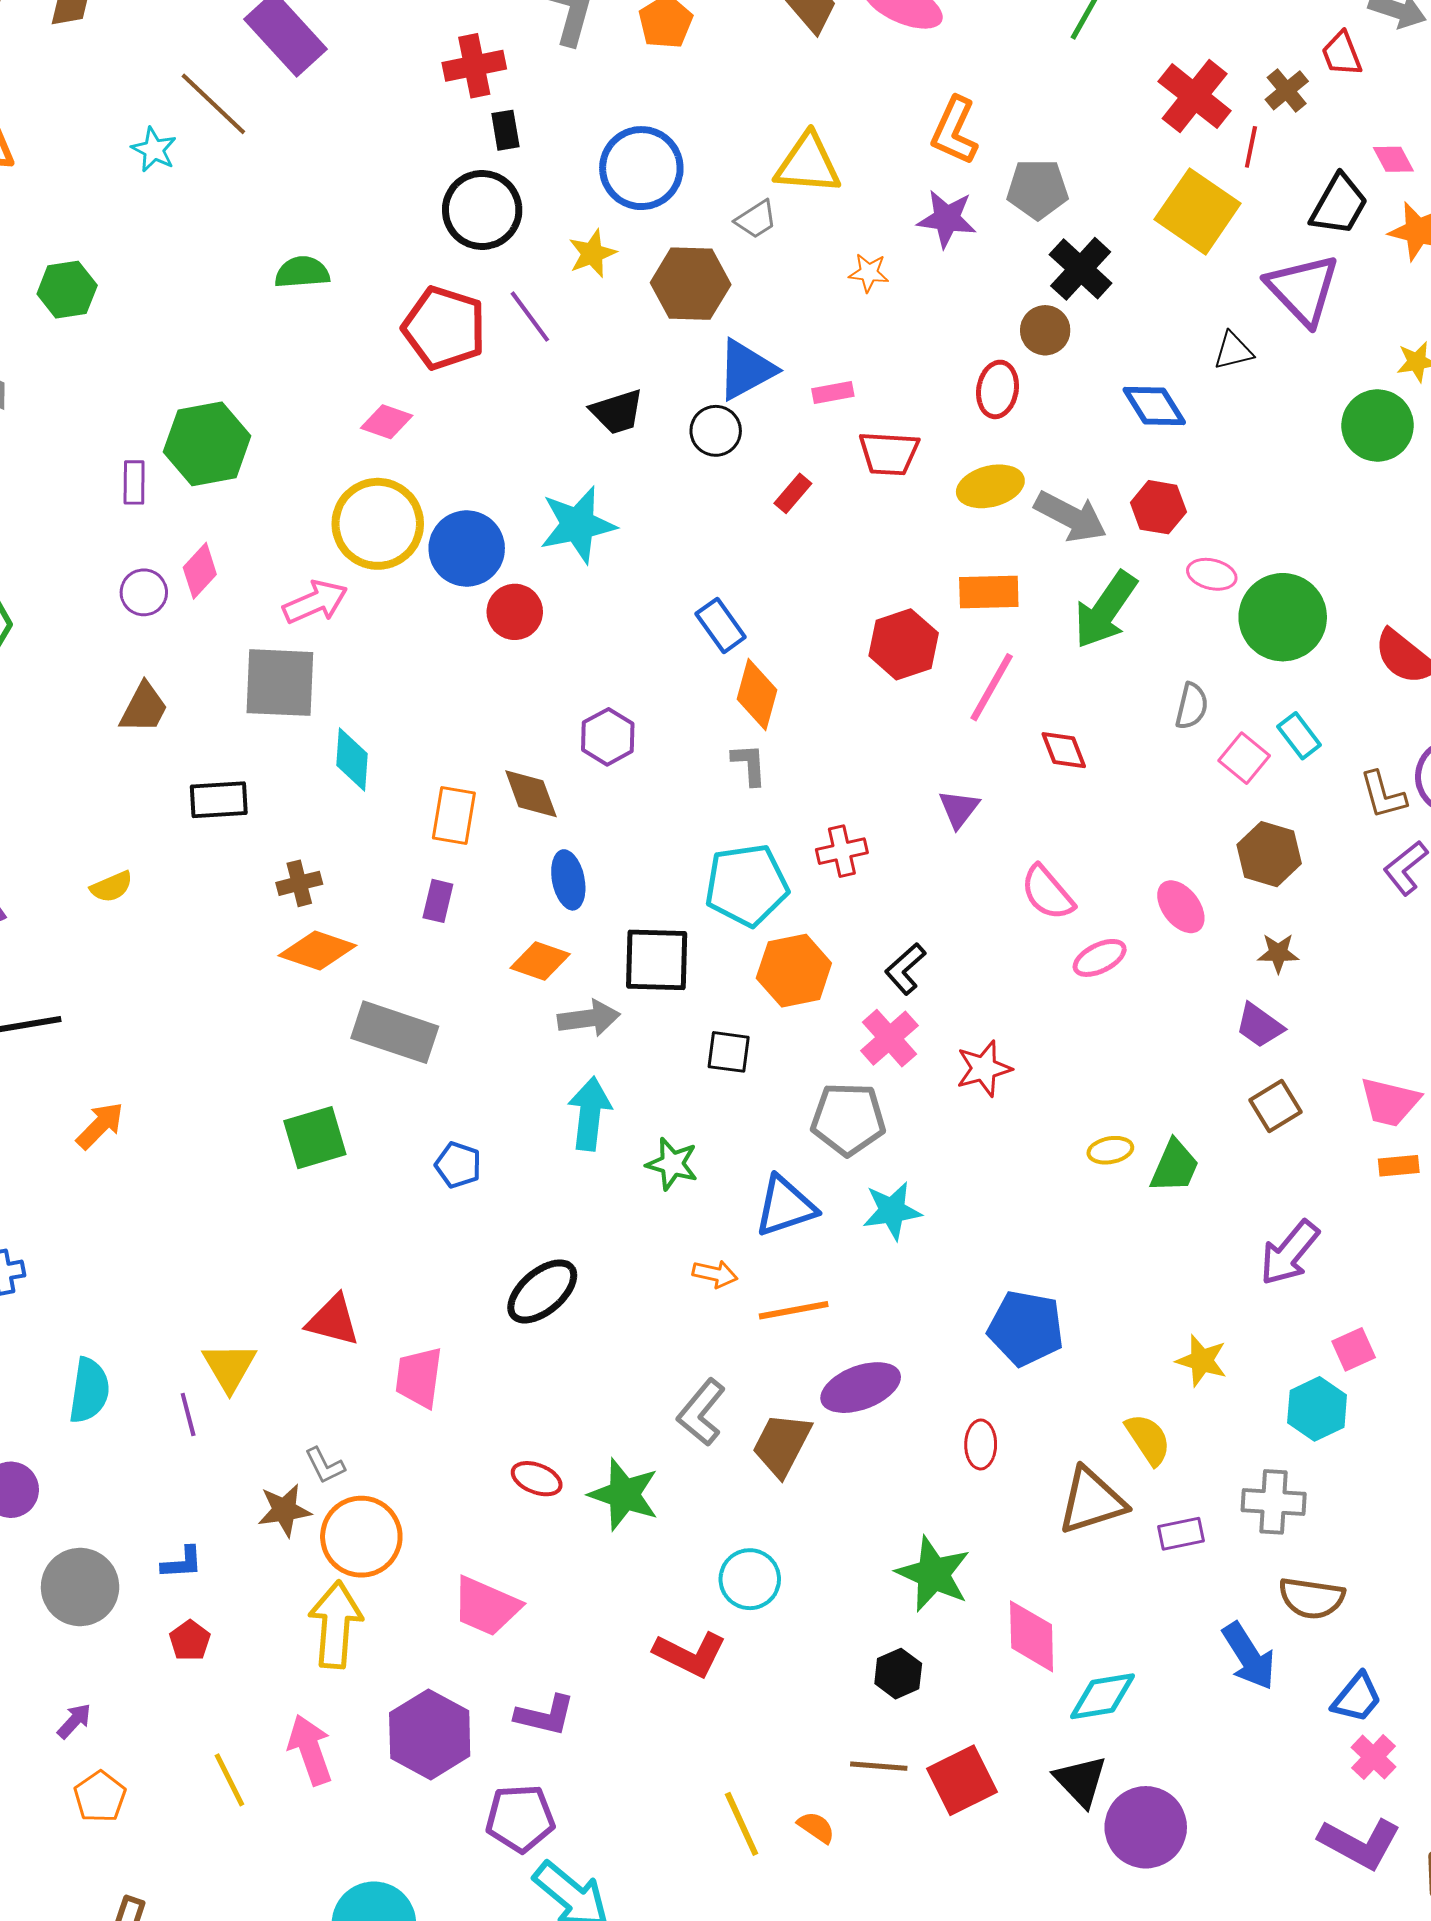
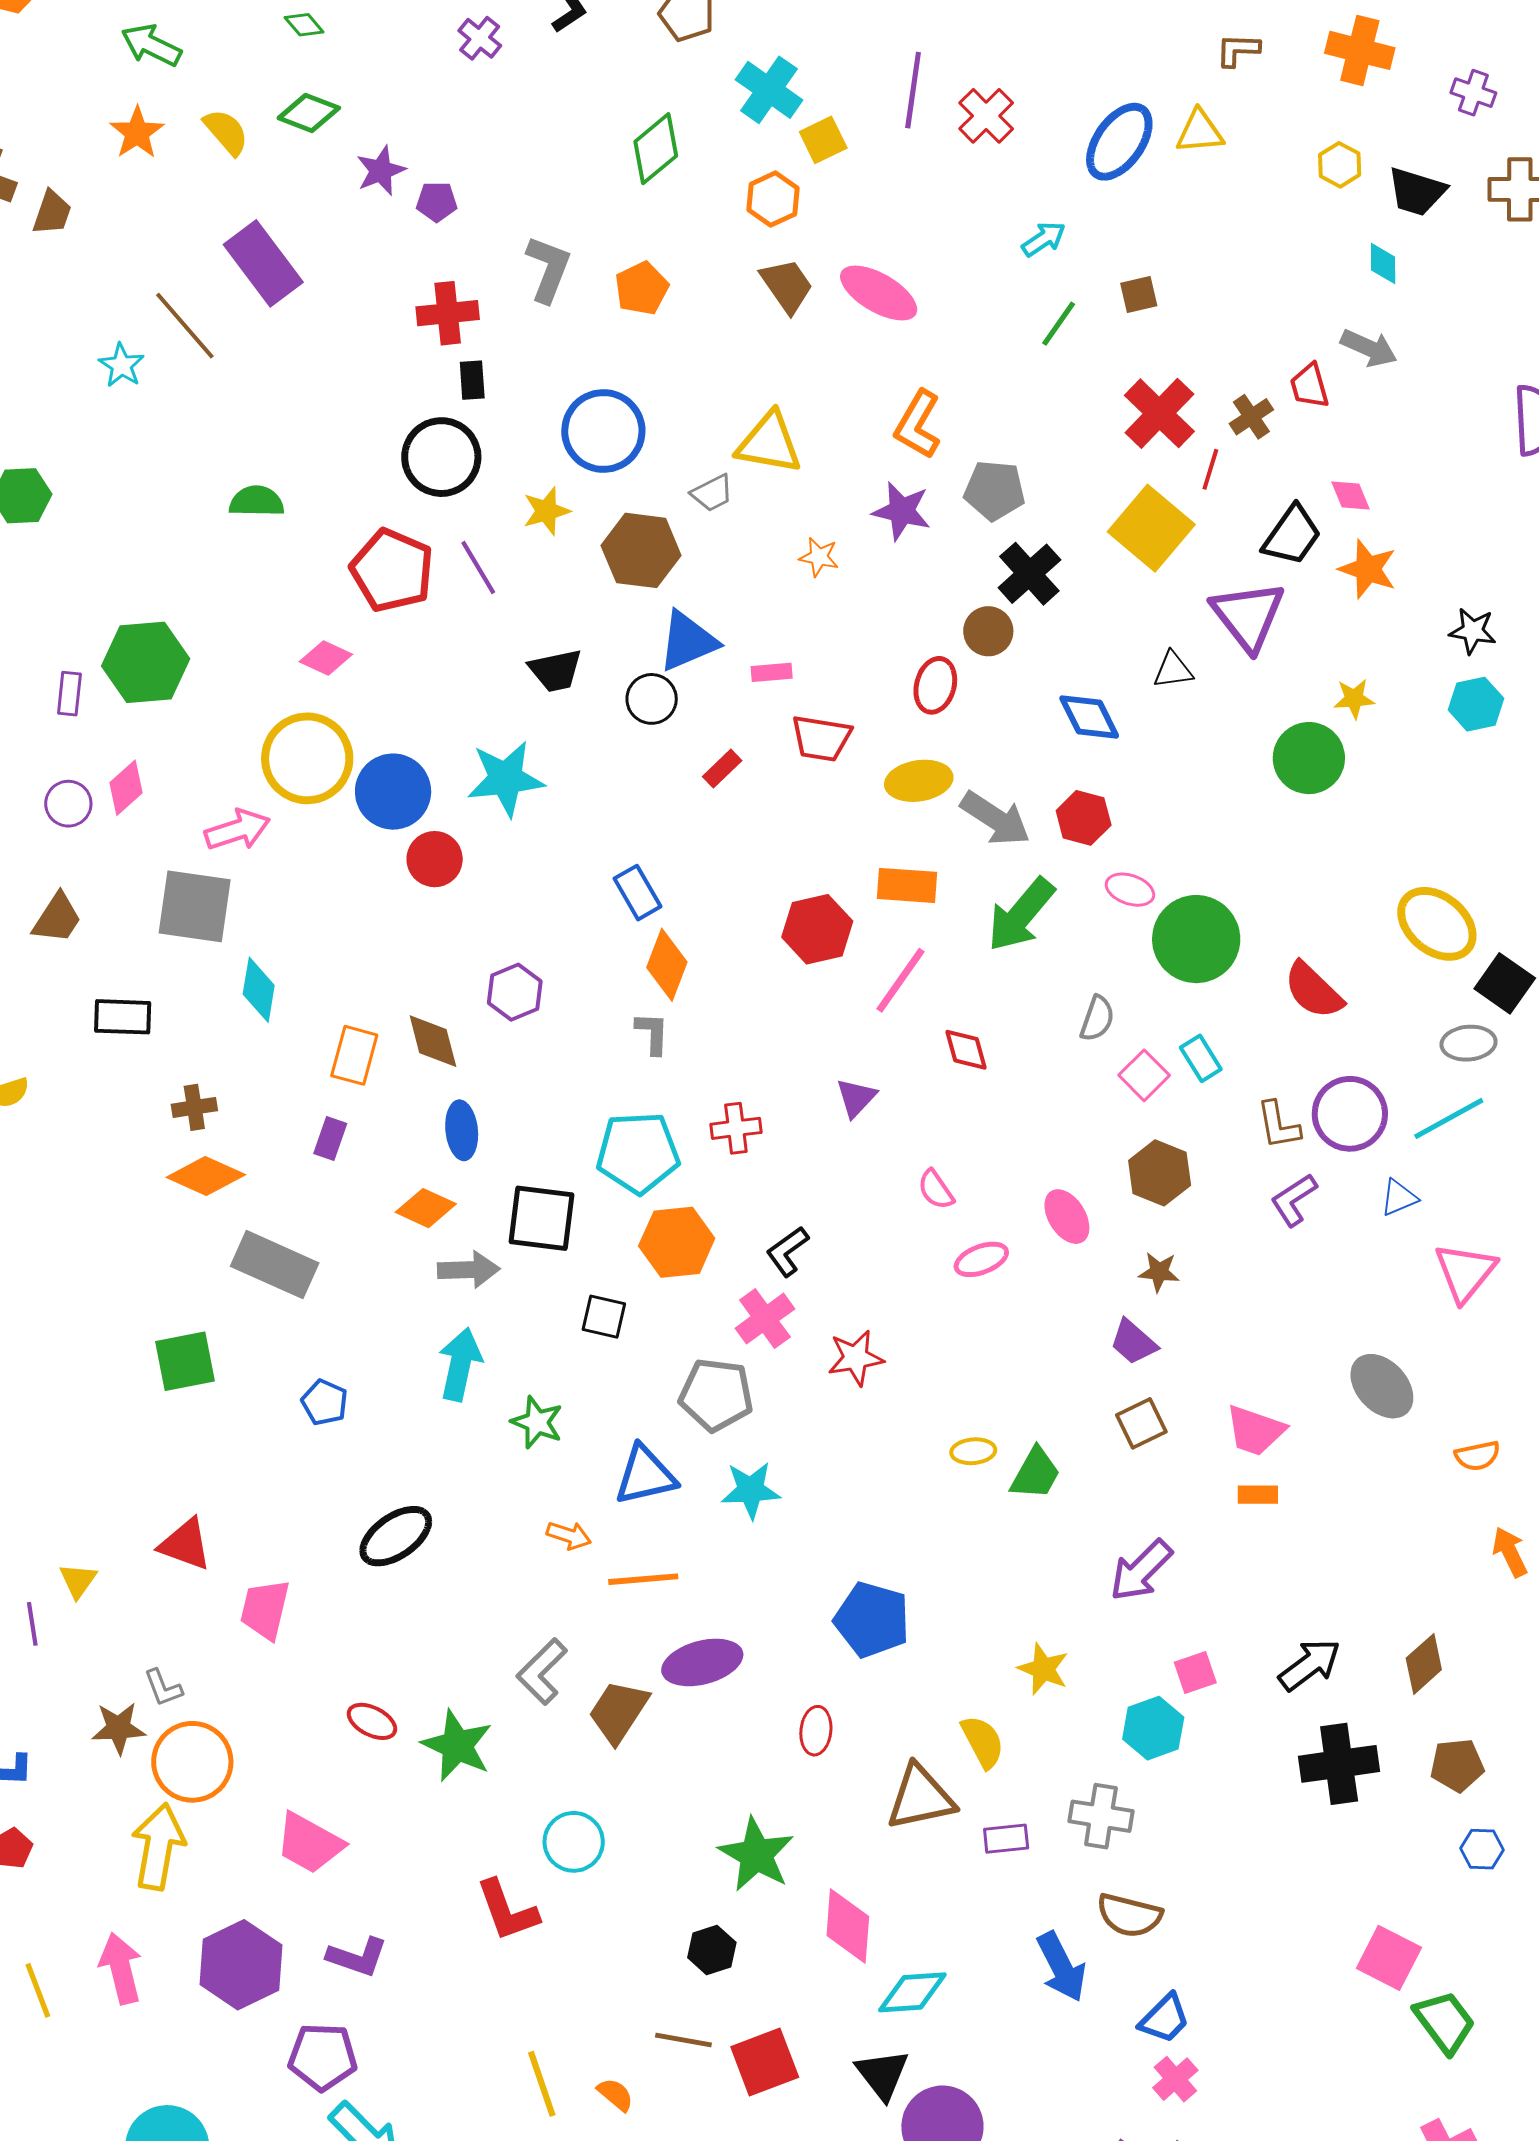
pink semicircle: (1047, 893) -> (936, 1190), size x0.7
yellow triangle: (229, 1367) -> (78, 1581), size x0.7
red L-shape: (690, 1654) -> (507, 1910), turned 38

